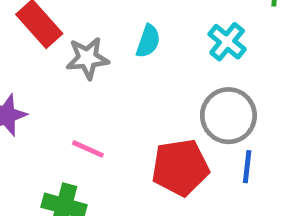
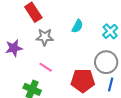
gray star: (87, 58) -> (45, 37), moved

